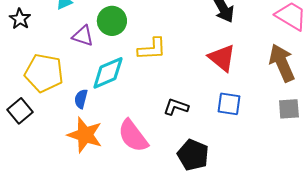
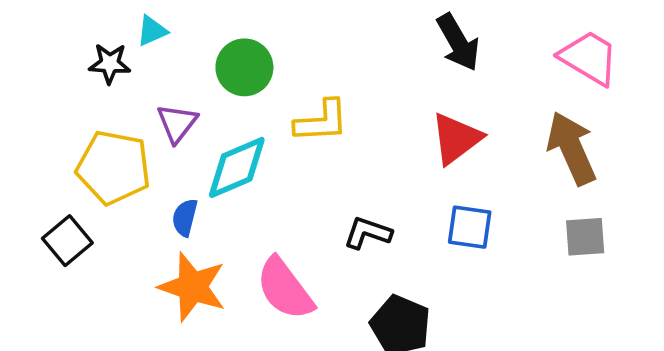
black star: (20, 19) -> (110, 64), moved, turned -30
purple triangle: (83, 36) -> (177, 123), moved, turned 50
red triangle: (222, 58) -> (456, 139), turned 44

